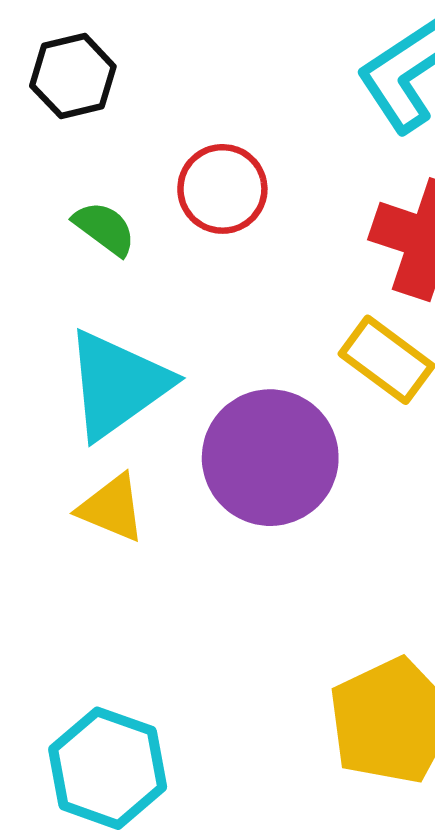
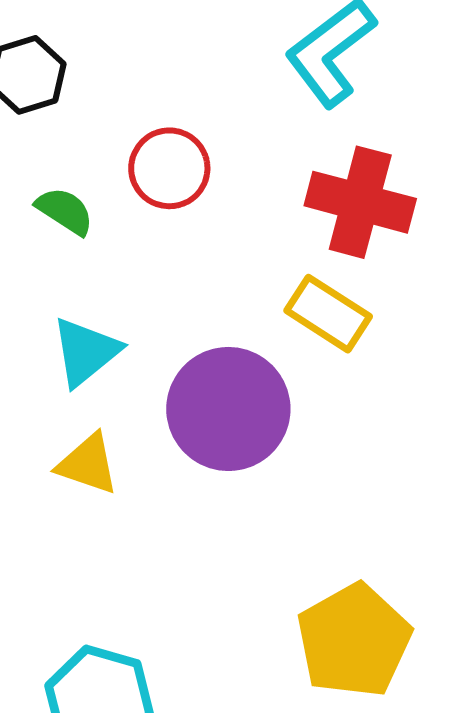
cyan triangle: (117, 384) -> (86, 352), size x0.7

